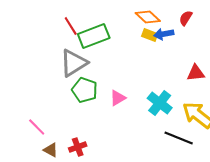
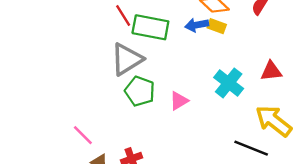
blue arrow: (164, 34) -> (197, 25), moved
green rectangle: (94, 36) -> (150, 27), turned 32
cyan cross: (160, 103) -> (229, 83), moved

